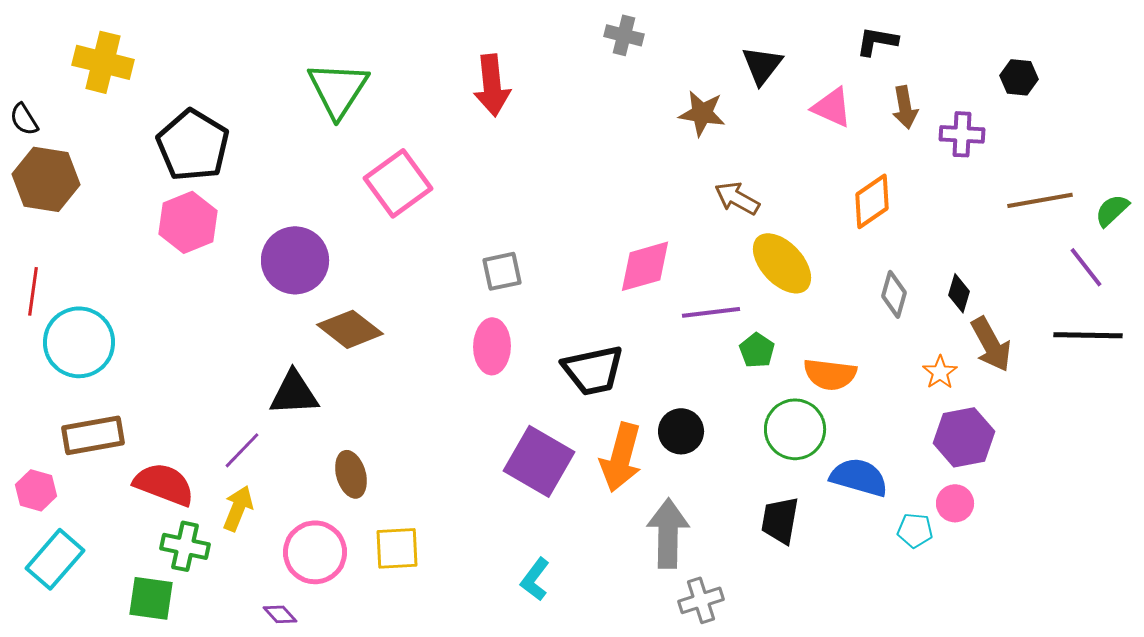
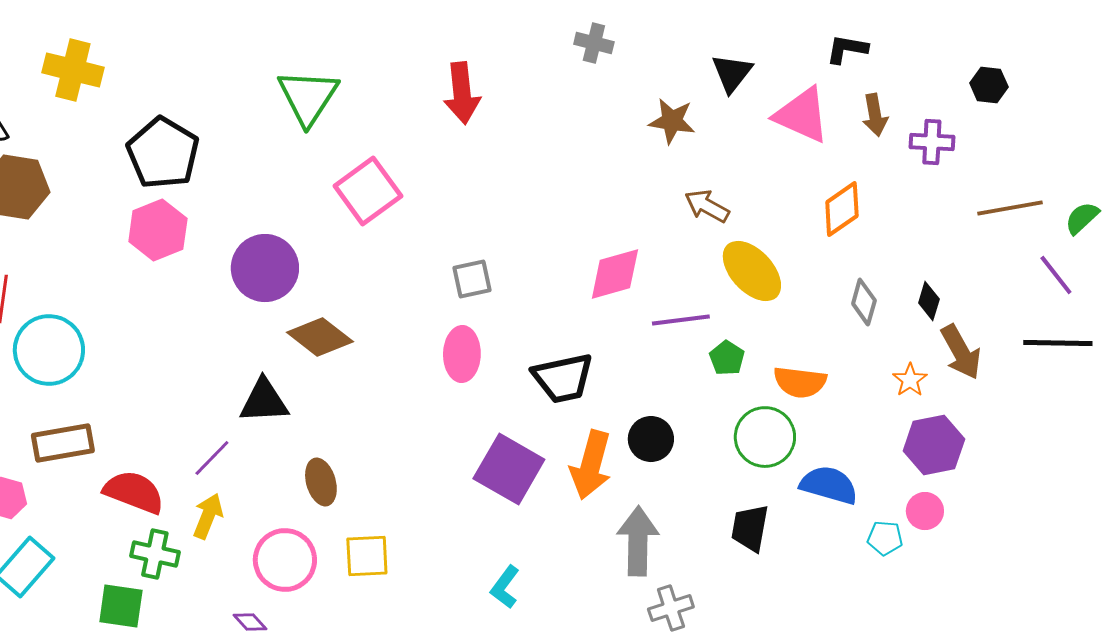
pink triangle: (832, 107) -> (802, 115), size x1.4

